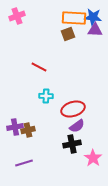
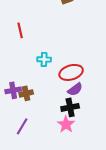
red line: (39, 67) -> (20, 30), moved, turned 49
pink star: (93, 158) -> (66, 124), moved
purple line: (24, 163) -> (22, 126), turned -42

